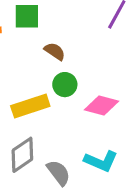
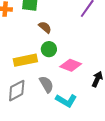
gray semicircle: (59, 173) -> (46, 84), moved

